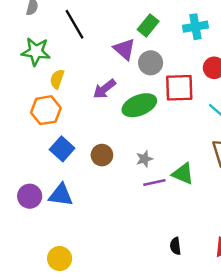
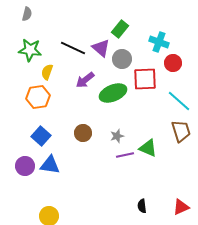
black line: (75, 24) -> (73, 48), moved, turned -35
cyan cross: (195, 27) -> (159, 42), moved, turned 30
blue square: (62, 149) -> (41, 136), moved

